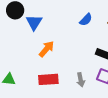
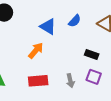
blue triangle: (34, 22) -> (48, 27), moved, turned -30

